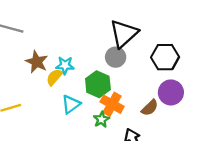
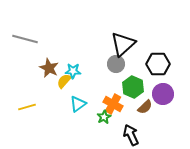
green hexagon: (98, 84) -> (133, 87), moved

